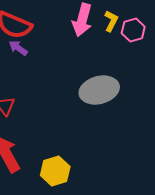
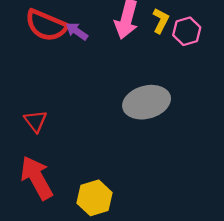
purple arrow: (18, 48) -> (77, 31), moved

